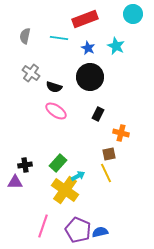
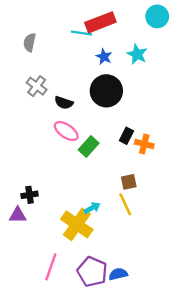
cyan line: (59, 38) -> (82, 33), moved
black rectangle: (98, 114) -> (126, 136), moved
orange cross: (121, 133) -> (144, 144), moved
green rectangle: (58, 163) -> (89, 146), moved

